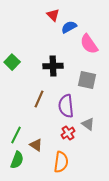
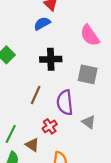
blue semicircle: (69, 27) -> (42, 23), moved
red cross: (68, 133) -> (50, 126), moved

